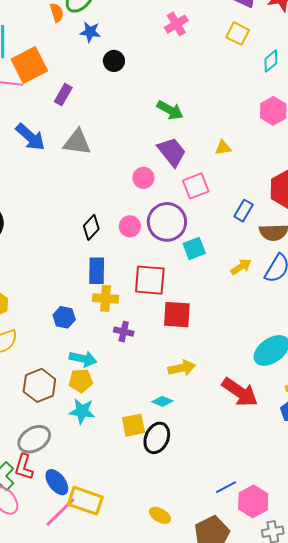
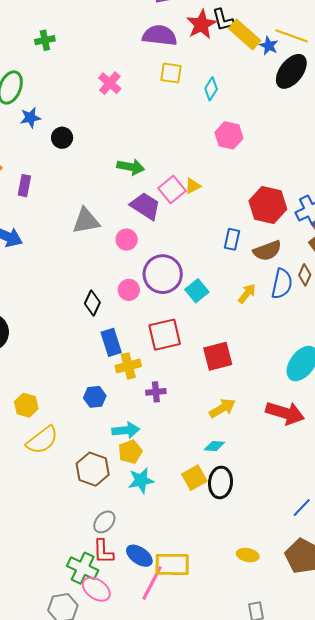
gray triangle: (77, 142) -> (86, 221), moved
pink square: (196, 186) -> (172, 189), moved
red square: (177, 315) -> (218, 356), moved
gray ellipse: (34, 439) -> (104, 522), size x0.7

